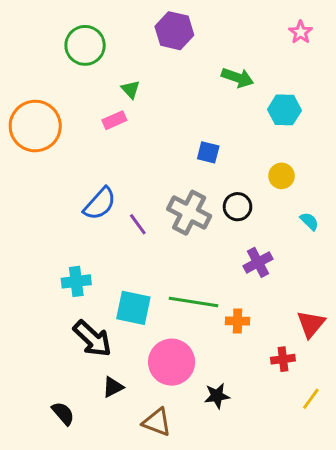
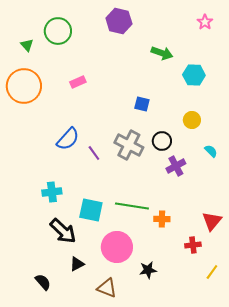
green triangle: (130, 89) -> (27, 45), moved
purple cross: (258, 262) -> (176, 166), moved

